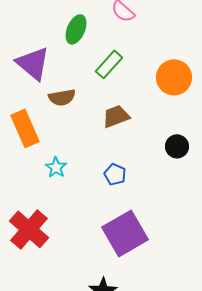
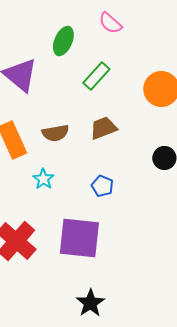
brown semicircle: (62, 97) -> (55, 133), moved
purple square: (125, 233) -> (79, 238), moved, turned 36

